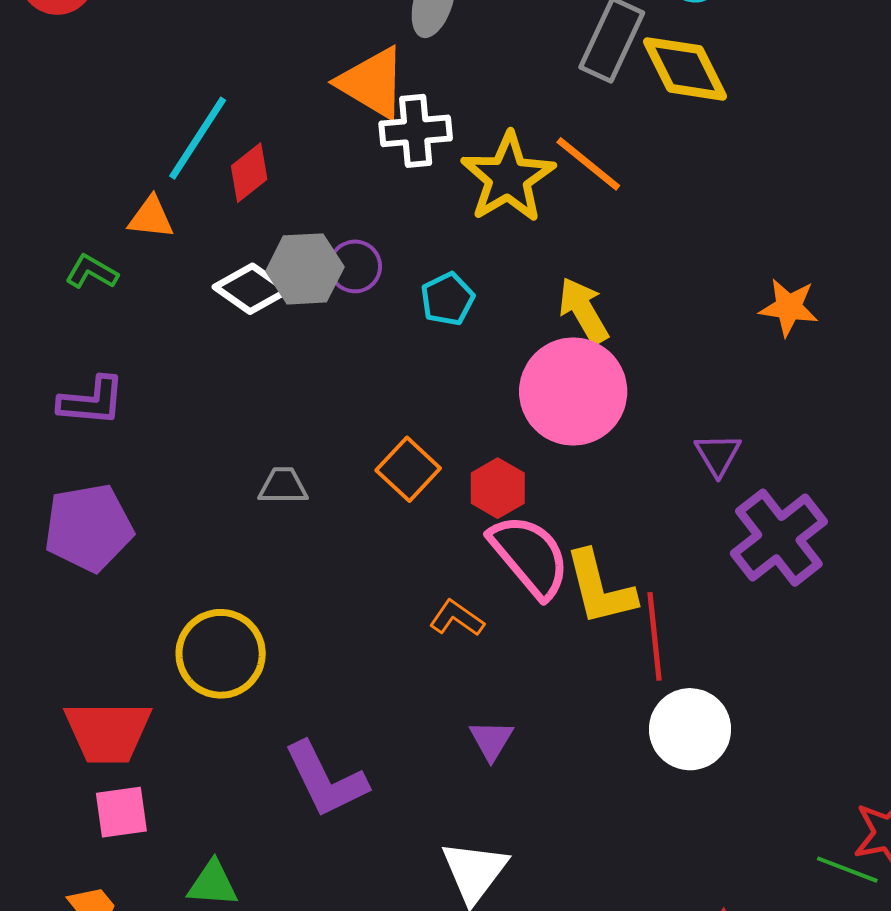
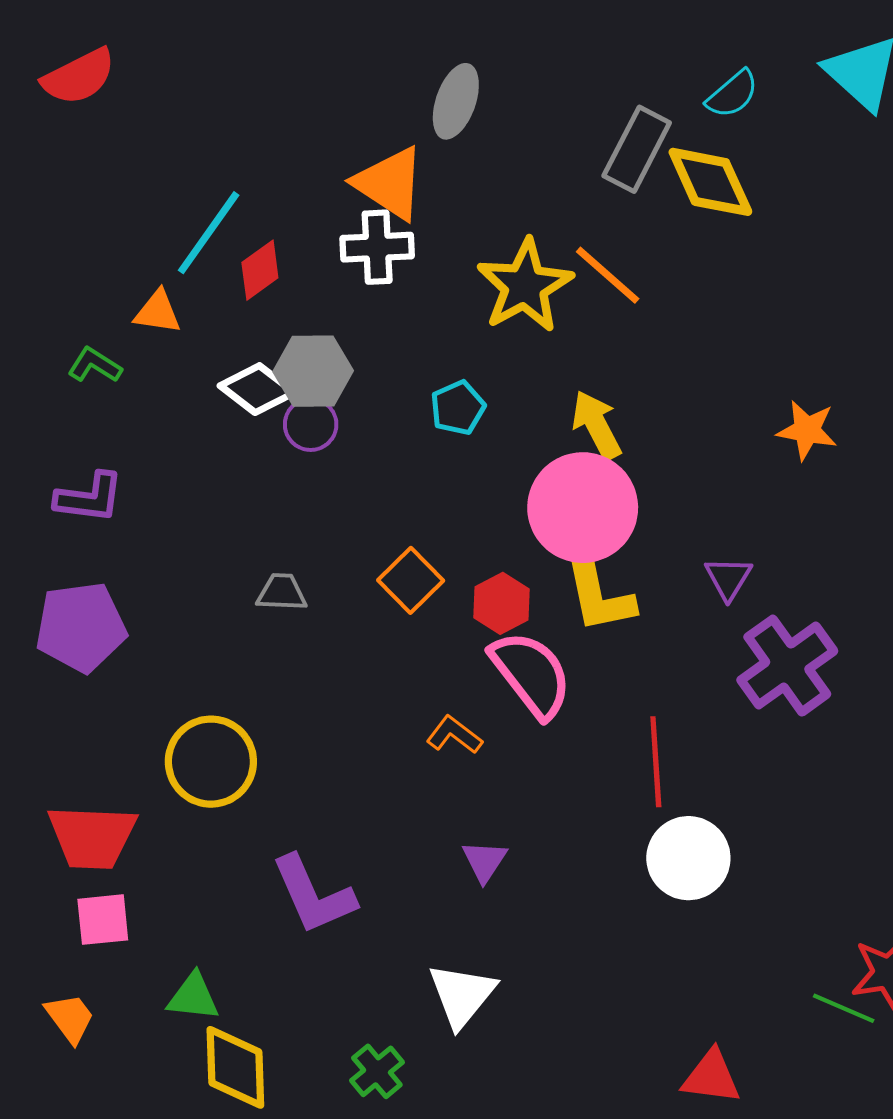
white cross: (416, 131) -> (377, 247), moved
purple circle: (355, 266) -> (311, 424), moved
yellow L-shape: (600, 588) -> (599, 594), moved

